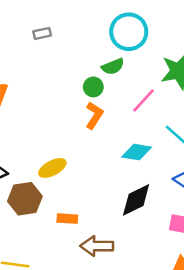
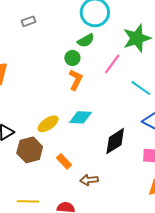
cyan diamond: (137, 152) -> (81, 117), moved
orange rectangle: (67, 219) -> (64, 161), turned 49
brown arrow: (97, 246) -> (89, 180), size x0.7

